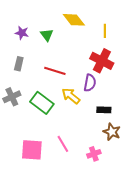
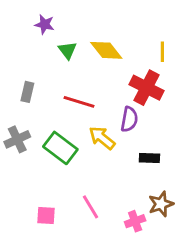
yellow diamond: (74, 20) -> (106, 50), moved
yellow line: (105, 31) -> (162, 52), moved
purple star: (22, 33) -> (45, 24), moved
brown star: (112, 132) -> (161, 204), moved, turned 30
pink square: (32, 150) -> (46, 215), size x0.6

